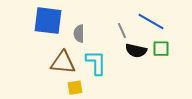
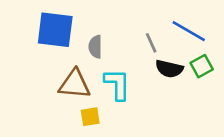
green square: (161, 49) -> (202, 66), turned -30

